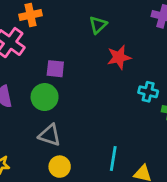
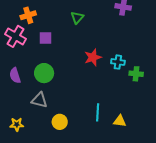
red star: (119, 57) -> (93, 57), moved
purple square: (55, 69) -> (46, 38), moved
gray triangle: (50, 135) -> (39, 100), moved

